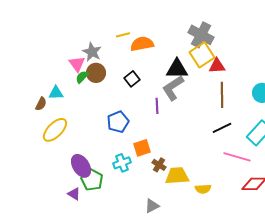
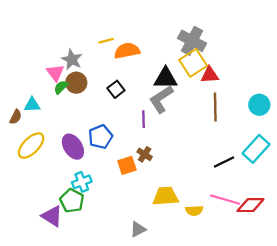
black line: (222, 128) -> (224, 162), moved
pink line: (237, 157) -> (225, 200), moved
cyan cross: (122, 163) -> (82, 182), moved
brown cross: (159, 165) -> (145, 154), moved
purple ellipse: (81, 166) -> (73, 147), moved
purple triangle: (74, 194) -> (52, 216), size x1.5

